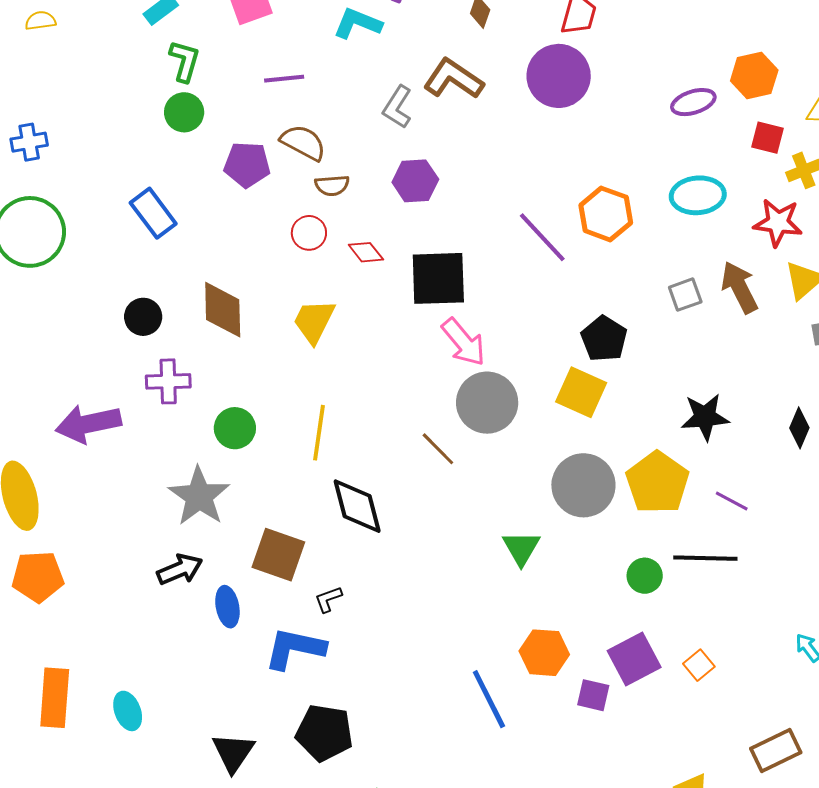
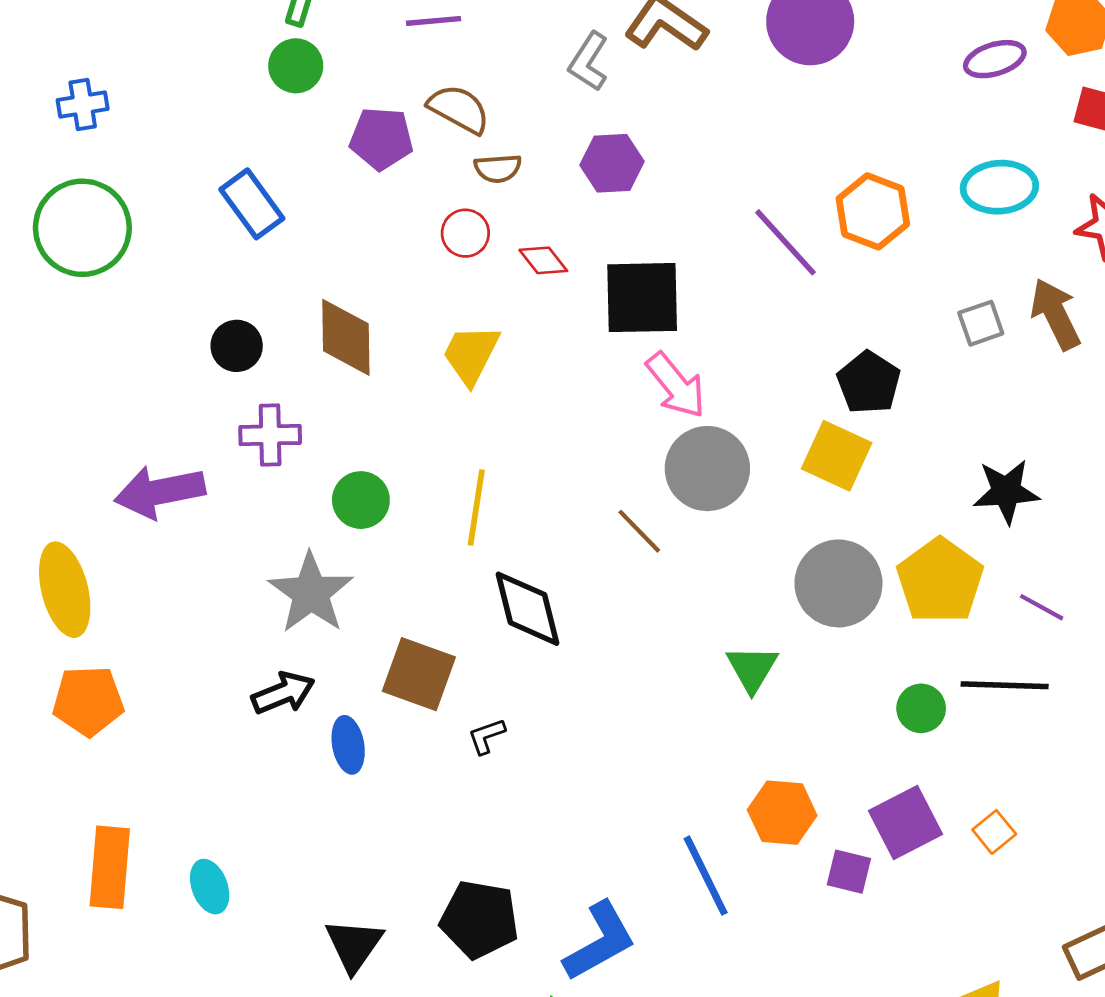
blue L-shape: (295, 648) -> (600, 941), moved, turned 138

